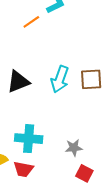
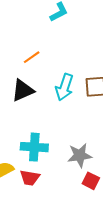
orange line: (31, 22) -> (32, 57), moved
gray star: (74, 148) -> (80, 155), size x1.4

